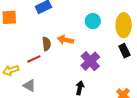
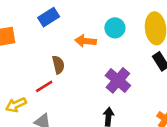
orange arrow: (65, 40) -> (86, 41), moved

